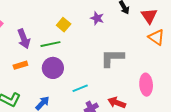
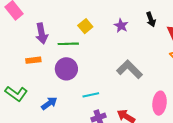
gray L-shape: (112, 58) -> (129, 69), turned 35

